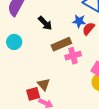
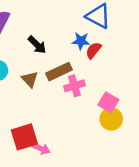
brown triangle: (44, 84) -> (30, 79), moved
red square: (33, 94) -> (24, 137), size x1.5

